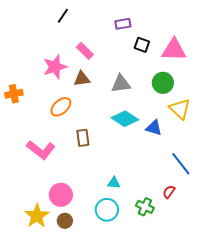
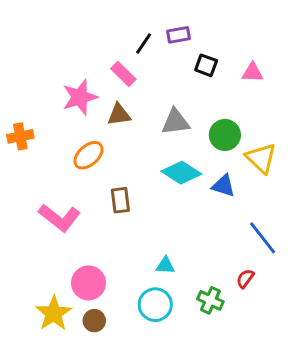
black line: (63, 16) -> (144, 44), moved
pink triangle: (174, 50) -> (252, 73), size x0.6
green circle: (163, 83) -> (225, 135), moved

